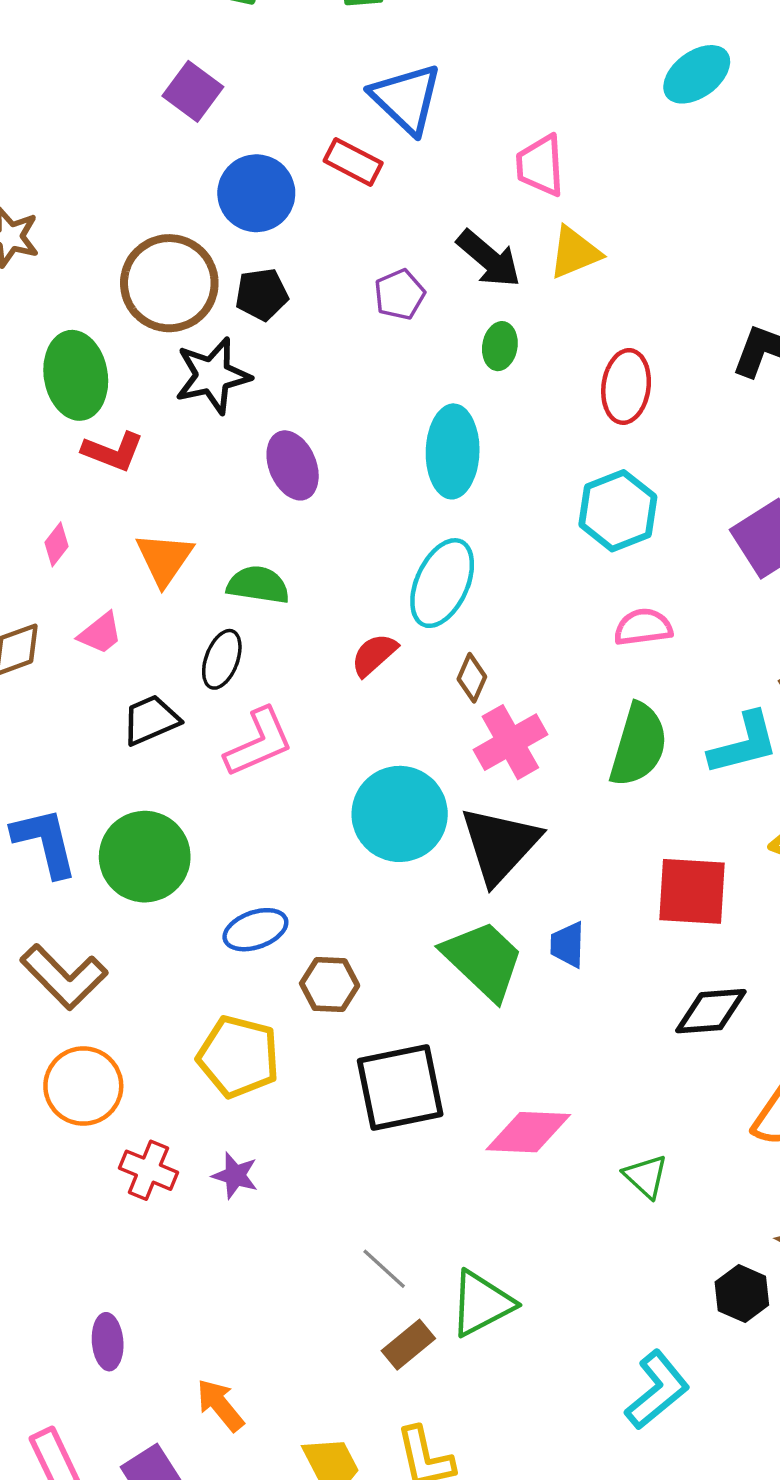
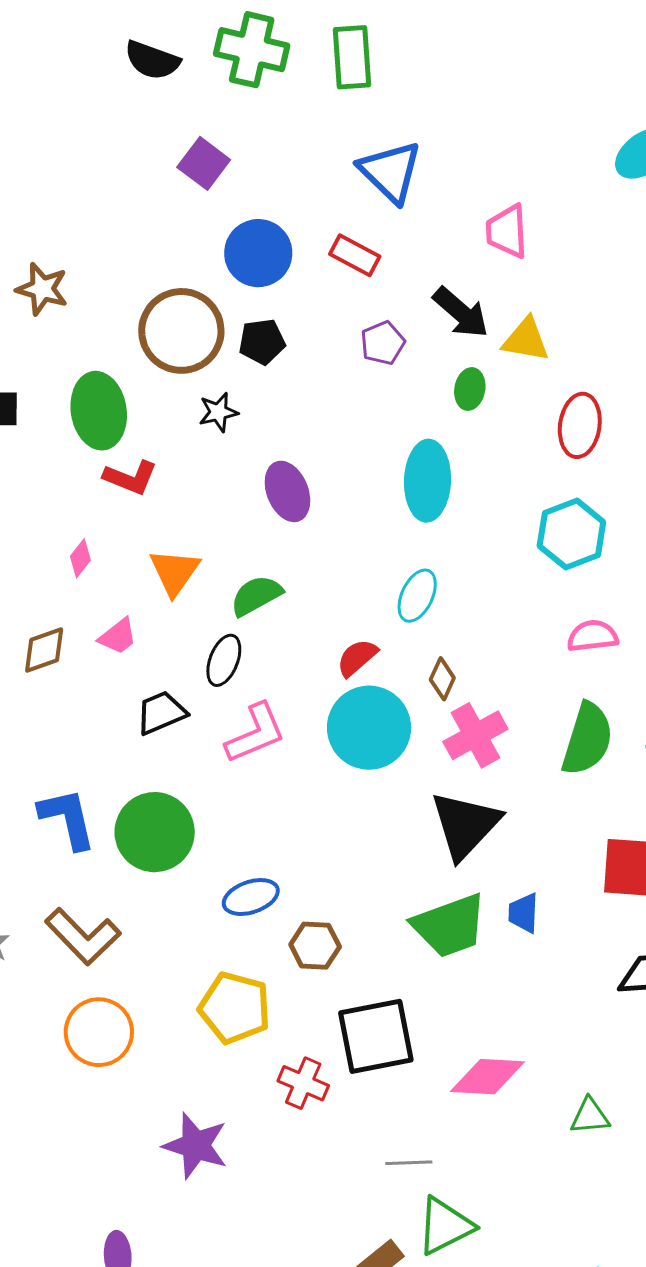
red rectangle: (353, 162) -> (355, 255), moved
yellow triangle: (575, 252) -> (526, 340), moved, turned 32
black star: (213, 376) -> (218, 412), size x0.6
cyan ellipse: (442, 583) -> (417, 596), size x0.7
green semicircle: (258, 585) -> (256, 596), turned -38
cyan circle: (400, 814) -> (369, 728), moved
green trapezoid: (483, 960) -> (450, 926), turned 116
red cross: (148, 1170) -> (303, 1083), moved
purple star: (235, 1175) -> (196, 1146), moved, size x1.6
green triangle: (646, 1176) -> (590, 1116), turned -48
gray line: (384, 1269) -> (409, 1163), moved, turned -45

